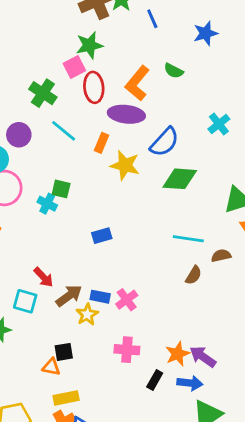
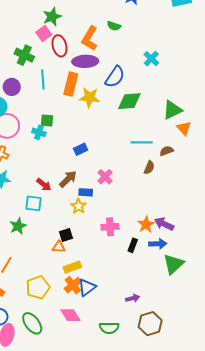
cyan line: (64, 131) -> (43, 80), turned 54
orange rectangle: (102, 143) -> (71, 84), size x1.6
brown arrow: (69, 296) -> (68, 179), moved
pink cross: (127, 300) -> (105, 177), moved

